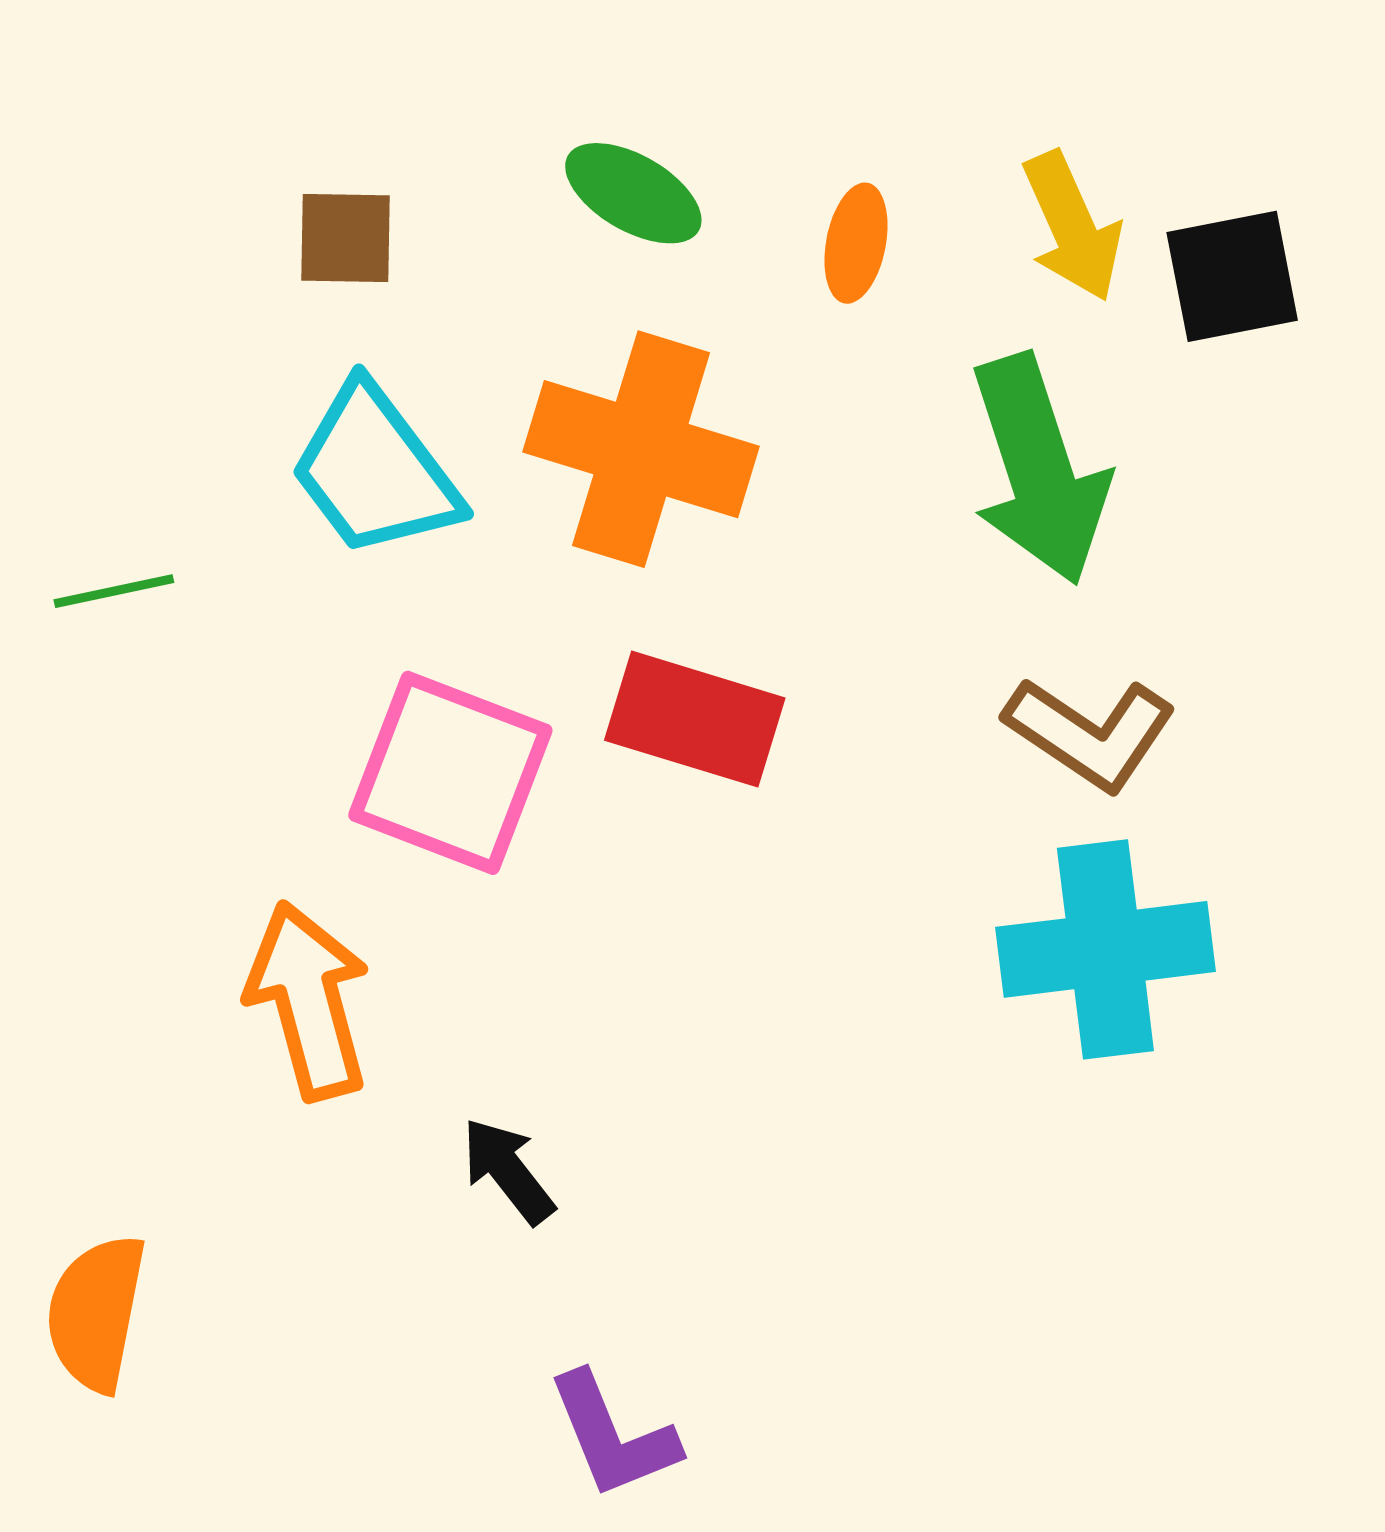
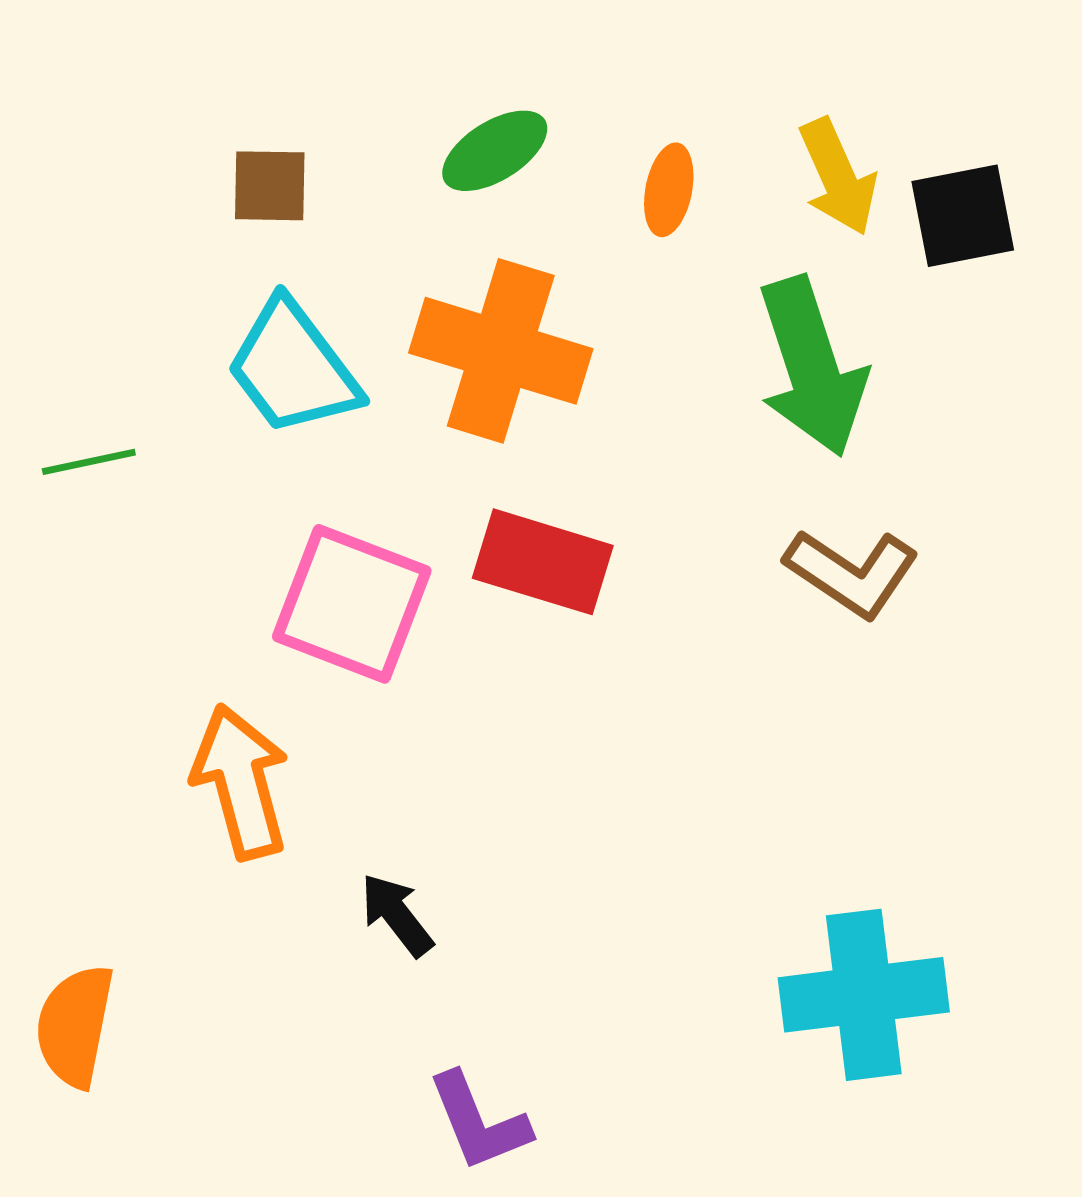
green ellipse: (633, 193) -> (495, 151), turned -62
cyan cross: (1105, 949) -> (864, 995), moved

